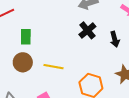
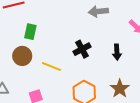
black cross: (87, 30) -> (82, 49), moved

